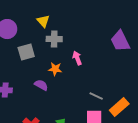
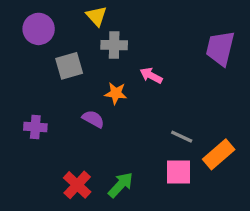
purple trapezoid: (120, 41) -> (220, 48), turned 40
pink arrow: (77, 58) -> (151, 76), turned -40

